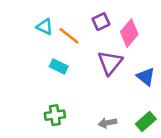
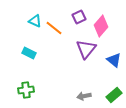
cyan rectangle: (59, 66) -> (29, 53), moved
green cross: (55, 115) -> (26, 90), moved

